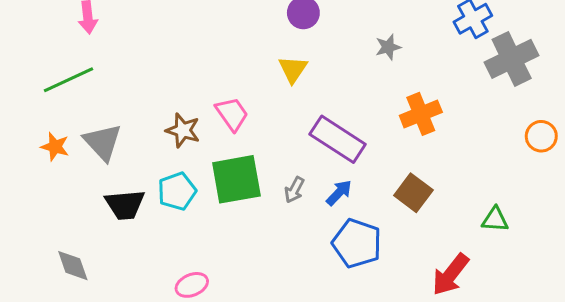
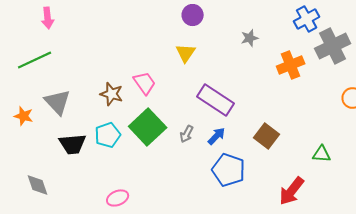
orange cross: (421, 114) -> (291, 65), moved
orange star: (55, 147) -> (24, 116), moved
green square: (236, 179) -> (148, 127), turned -33

